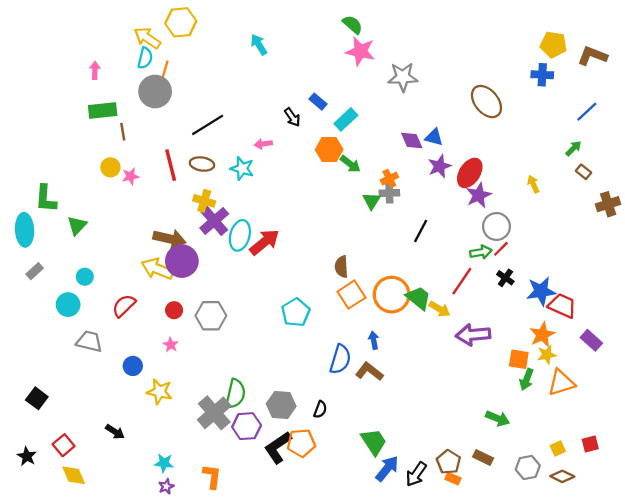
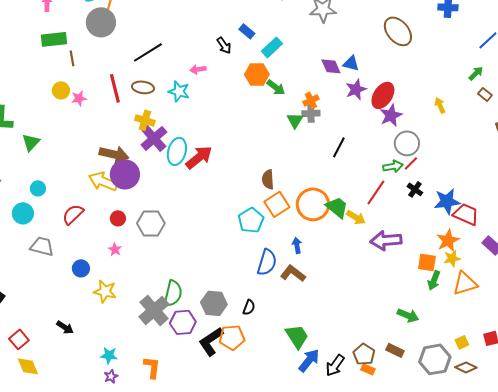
cyan pentagon: (296, 312) -> (251, 220), moved
gray hexagon: (528, 467) -> (435, 359), size x1.4

